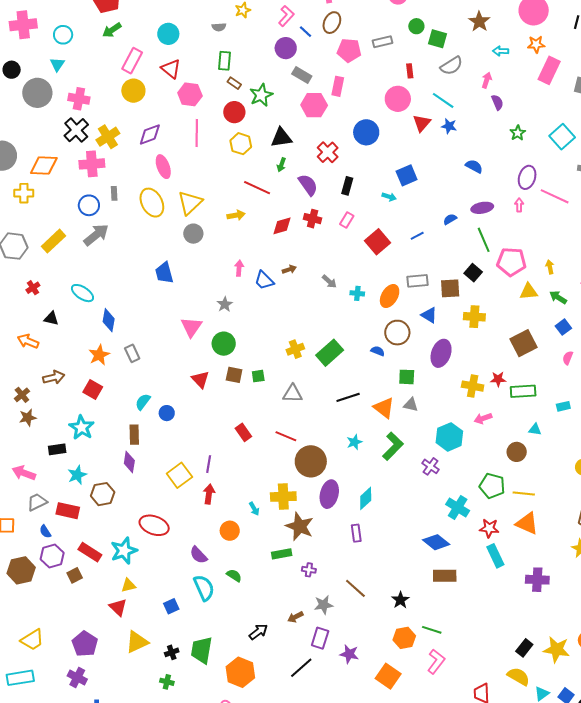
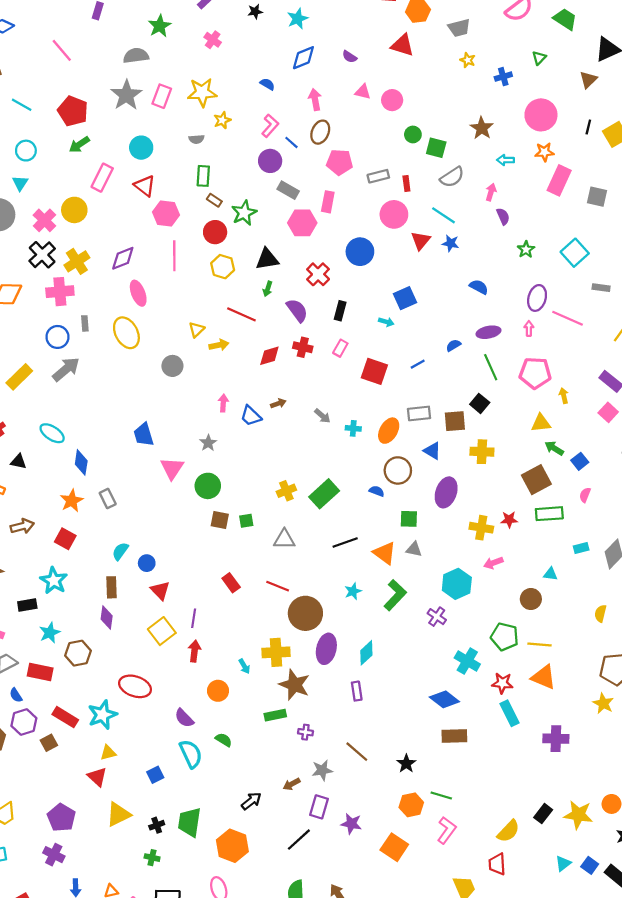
gray rectangle: (382, 42) -> (378, 176), moved
yellow circle: (133, 91) -> (74, 210), moved
pink cross: (79, 99) -> (44, 220), turned 35
yellow triangle: (190, 203) -> (197, 330), moved, size x0.6
red square: (377, 242) -> (374, 371), turned -30
pink pentagon: (511, 262) -> (535, 373), moved
blue trapezoid: (164, 273) -> (144, 435), moved
green arrow: (558, 297) -> (554, 448), moved
red triangle: (200, 379) -> (160, 590), moved
green rectangle: (523, 391) -> (549, 514), moved
yellow semicircle: (518, 676) -> (508, 831), moved, turned 105

